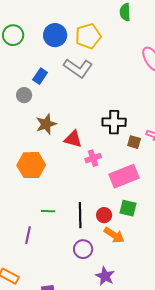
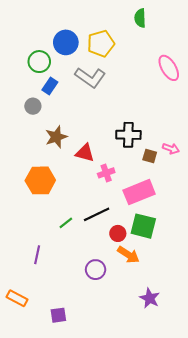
green circle: (13, 35) -> (39, 62), moved
green square: (128, 208) -> (143, 226), size x1.4
green line: (48, 211) -> (66, 223), moved, turned -40
black line: (80, 215) -> (97, 214), moved, turned 65
purple star: (105, 276) -> (150, 298), moved

